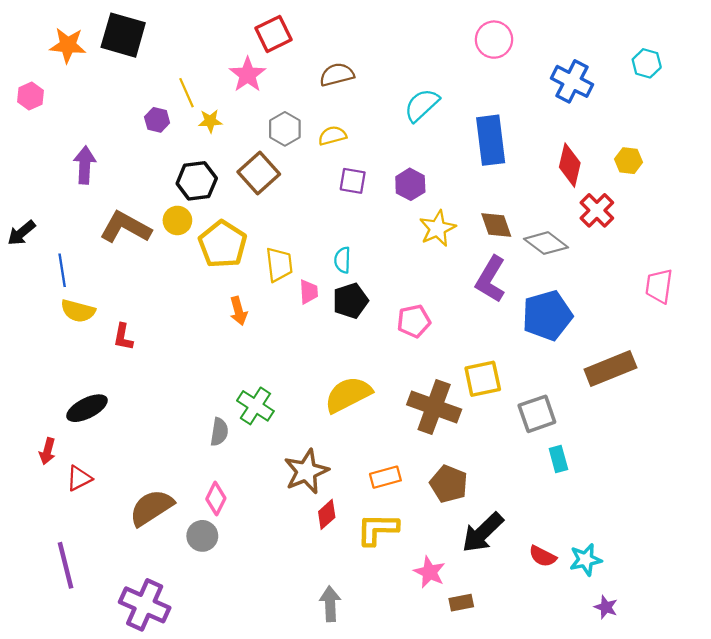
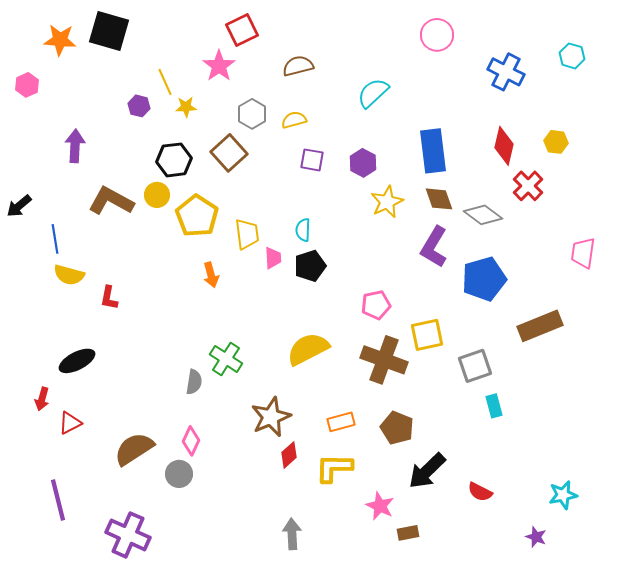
blue rectangle: (491, 140) -> (433, 151), moved
pink pentagon: (414, 321) -> (376, 305), moved
cyan star: (586, 560) -> (563, 495), moved

